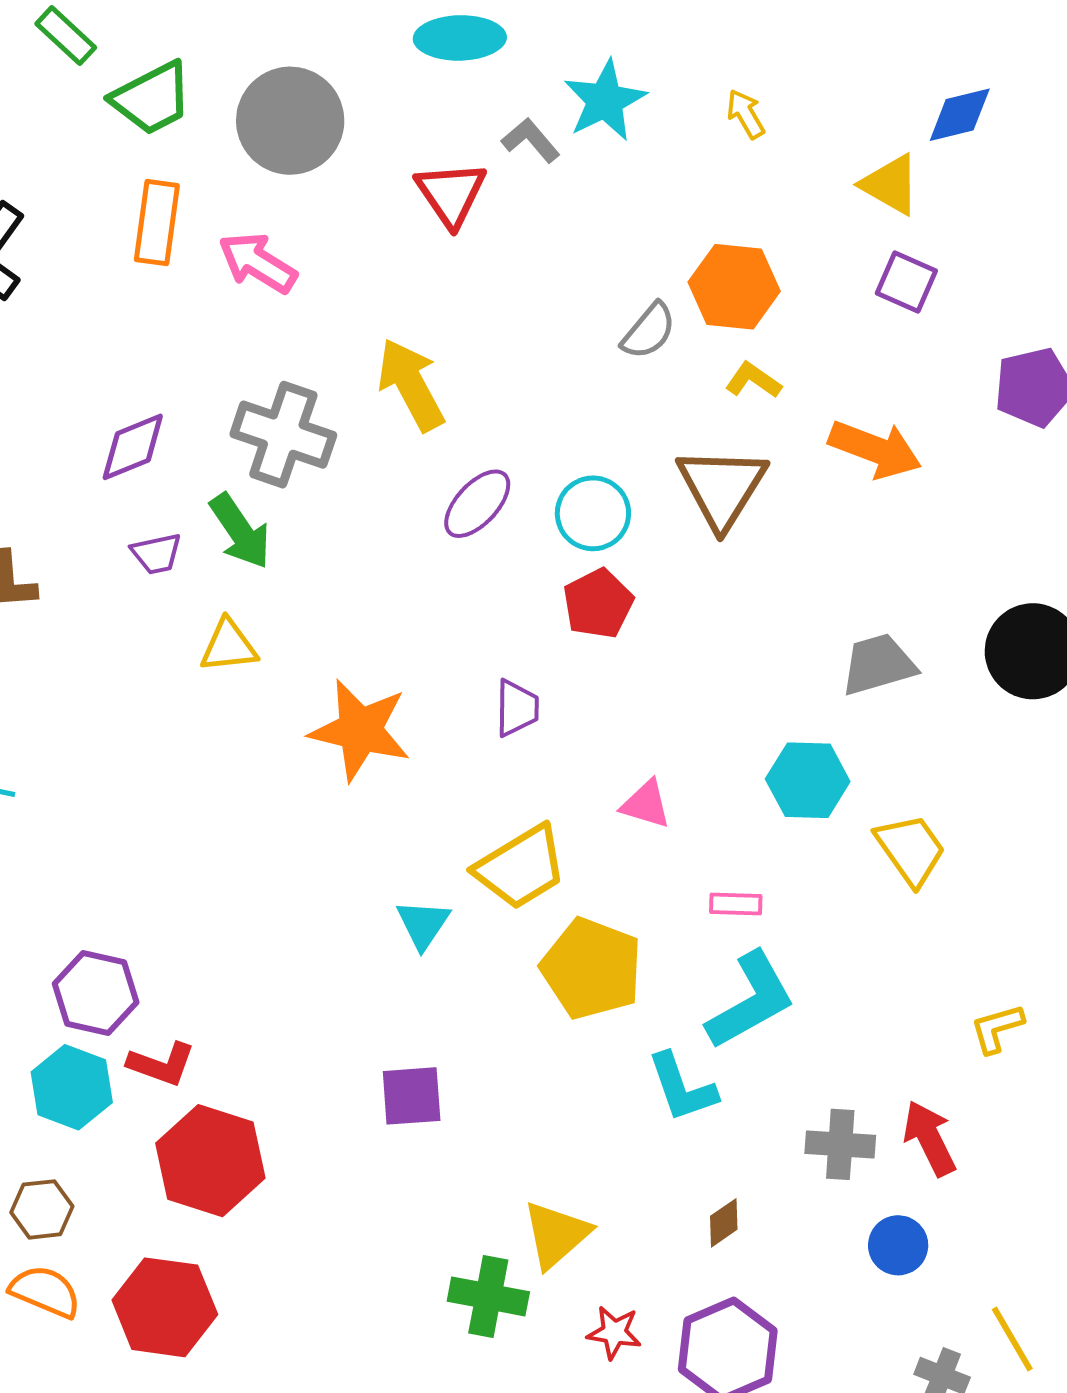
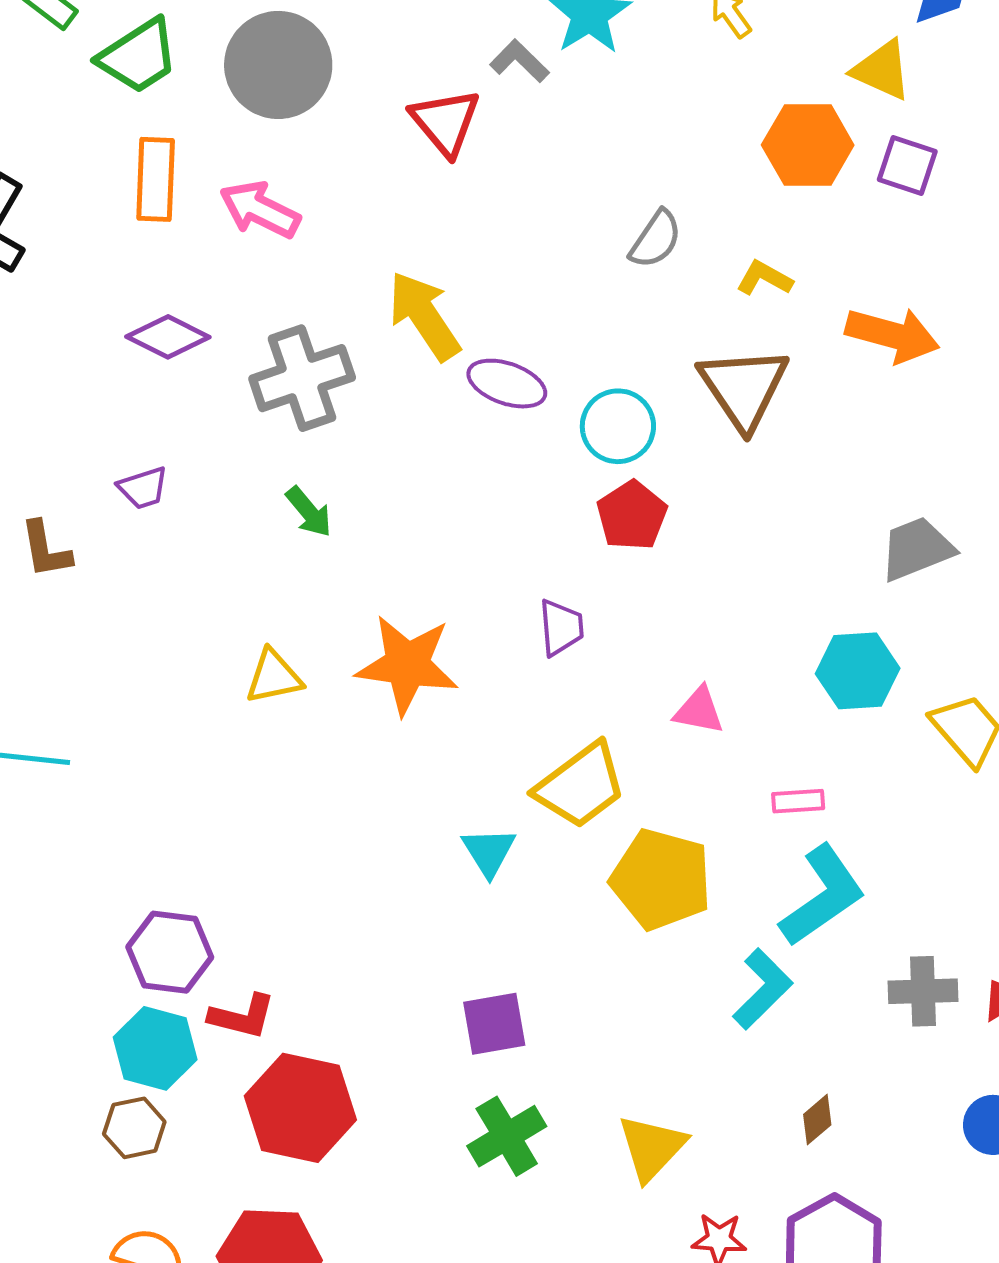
orange hexagon: (734, 287) -> (808, 145), moved
gray cross: (283, 435) -> (302, 378), turned -32
purple diamond: (133, 447) -> (168, 337), moved, turned 54
purple ellipse: (477, 504) -> (507, 384), moved, turned 72
green arrow: (240, 531) -> (309, 512), moved, size x0.7
purple trapezoid: (156, 554) -> (143, 488), moved
yellow triangle: (229, 646) -> (274, 677), moved
cyan L-shape: (682, 1087) -> (763, 989), turned -110
gray cross: (840, 1144) -> (923, 991), moved
brown hexagon: (42, 1209) -> (134, 1128), moved
green cross: (488, 1296) -> (507, 1136), moved, turned -36

